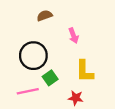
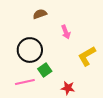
yellow L-shape: (85, 71) -> (87, 56), moved, turned 60

